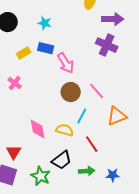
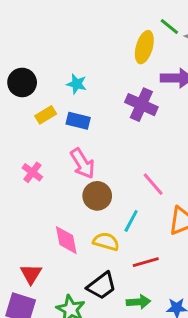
purple cross: (107, 45) -> (141, 105), moved
yellow rectangle: (24, 53) -> (46, 115), moved
pink arrow: (66, 63) -> (82, 163), moved
brown circle: (71, 92) -> (97, 196), moved
red line: (92, 144) -> (146, 262), turned -72

